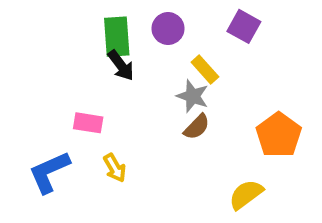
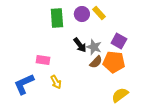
purple square: (244, 26) -> (119, 41), moved
black arrow: (121, 65) -> (80, 45), moved
yellow rectangle: (205, 69) -> (99, 13), moved
orange pentagon: (279, 135) -> (114, 62), moved, turned -30

